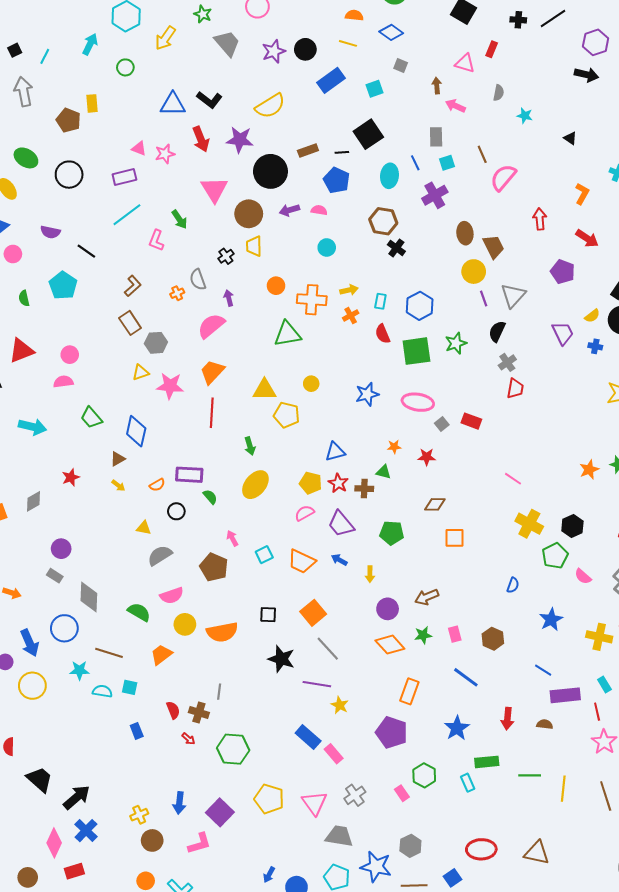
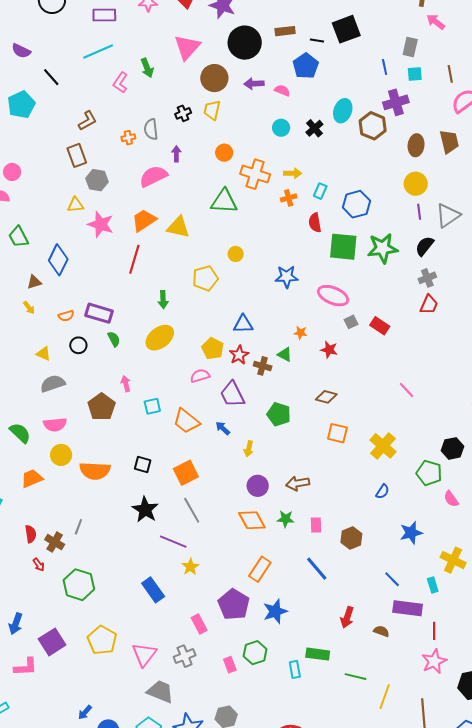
cyan ellipse: (389, 176) -> (343, 111), moved
brown hexagon: (383, 221) -> (373, 126), moved
brown trapezoid: (493, 247) -> (449, 142), moved
black cross: (396, 248) -> (314, 128), moved
green star: (456, 343) -> (383, 248), size x1.4
yellow triangle: (264, 390) -> (178, 227), moved
yellow pentagon: (287, 415) -> (205, 278), turned 30
yellow cross: (529, 524) -> (383, 446), moved
green pentagon: (555, 556) -> (429, 473), turned 30
cyan rectangle: (604, 685) -> (433, 585), moved
blue star: (457, 728) -> (275, 611), moved
pink rectangle: (334, 754) -> (199, 624), moved

